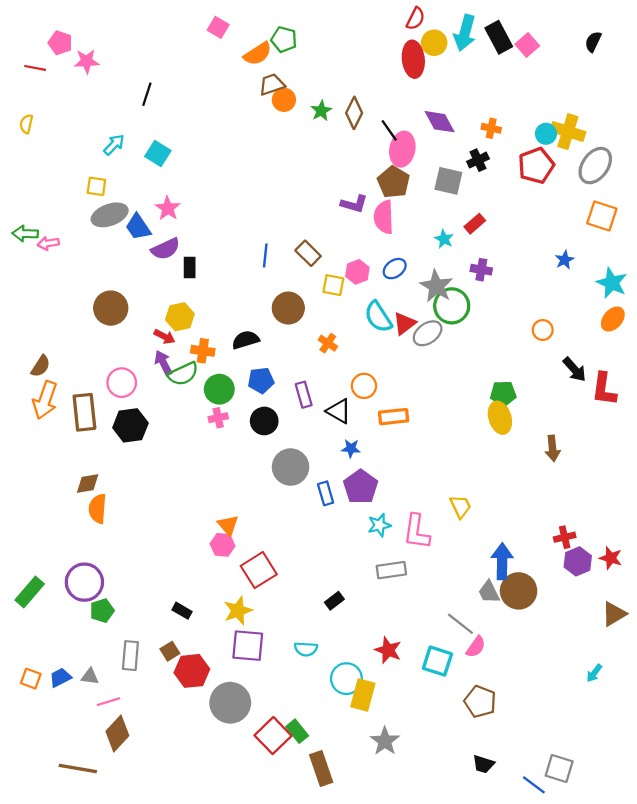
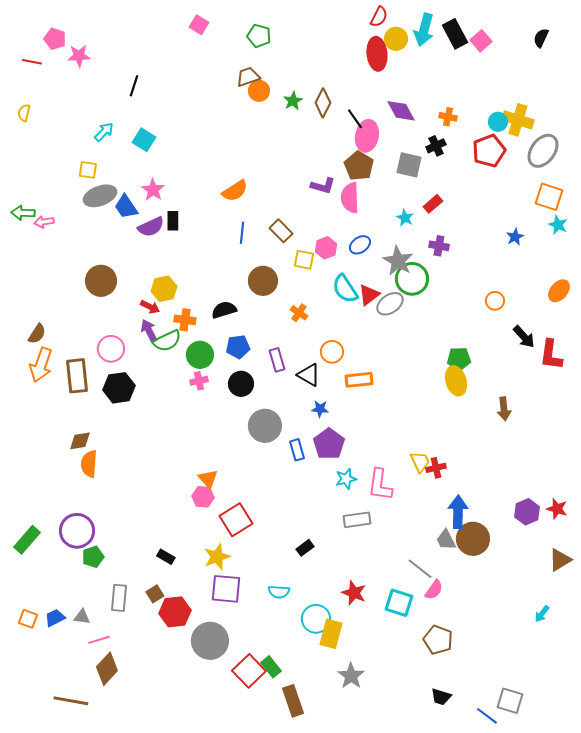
orange semicircle: (258, 54) -> (235, 191), moved
black rectangle: (190, 267) -> (173, 221), moved
cyan star: (612, 283) -> (558, 225), moved, size x0.7
red cross: (565, 537) -> (436, 468), moved

